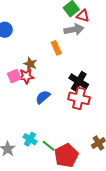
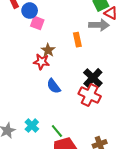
pink square: (14, 76) -> (37, 23), moved, turned 32
blue semicircle: (43, 97) -> (54, 86), turned -98
green line: (48, 146) -> (57, 131), moved

